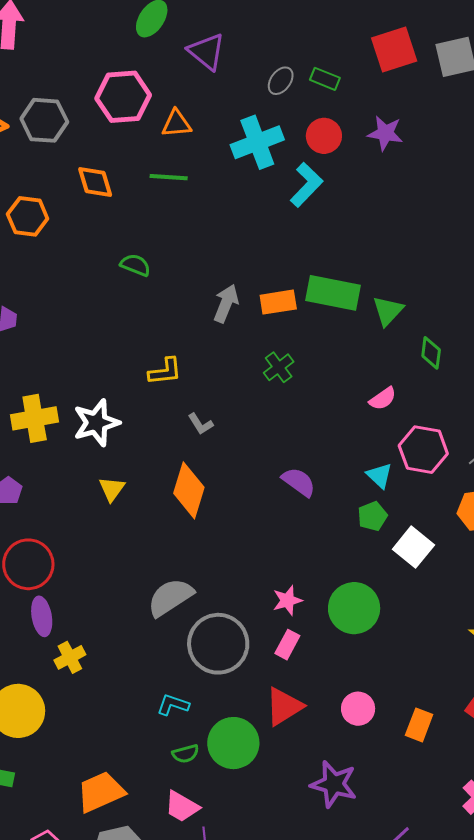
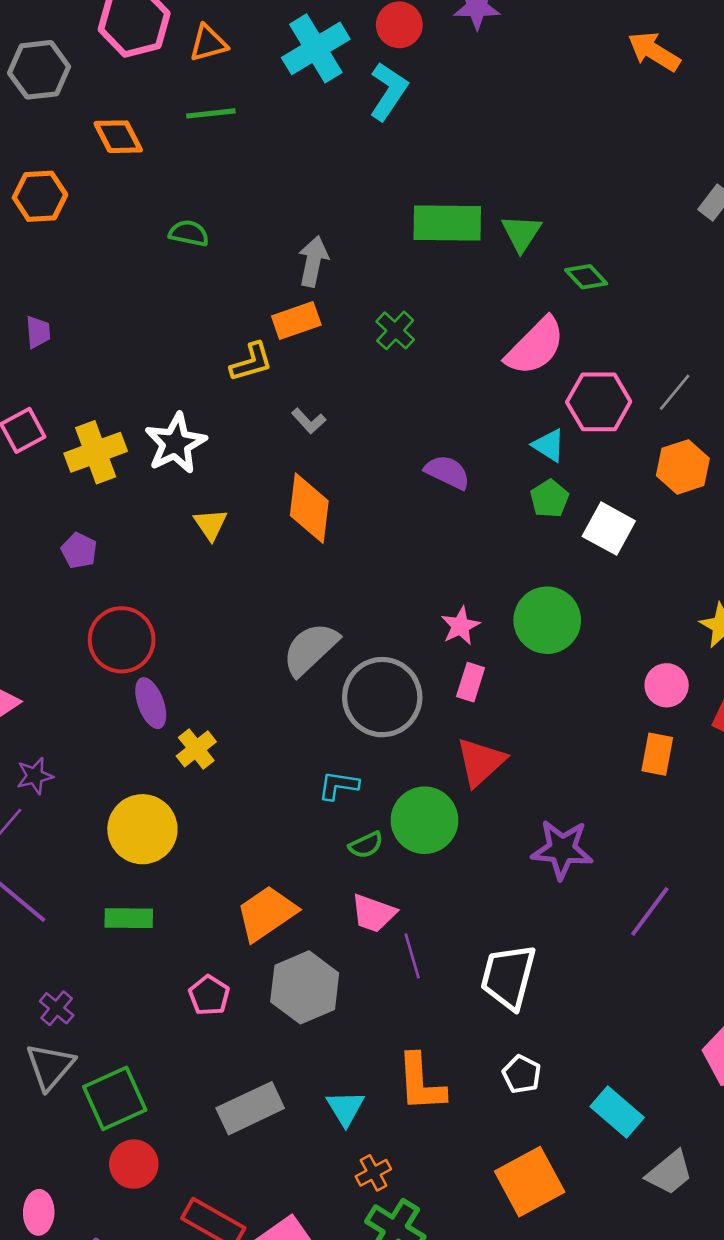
orange rectangle: (278, 302) -> (296, 321), moved
green diamond: (431, 353) -> (586, 277), turned -40
pink semicircle: (383, 399) -> (535, 346), size x1.8
pink circle: (358, 709) -> (667, 685), moved

